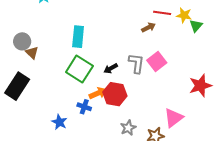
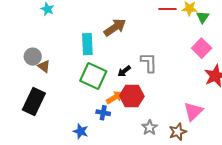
brown arrow: (148, 27) -> (115, 27), moved, size x1.6
pink square: (157, 62) -> (202, 48), moved

